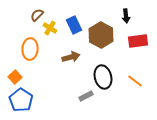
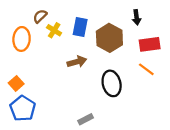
blue rectangle: (74, 25) -> (80, 27), turned 36
orange ellipse: (30, 49) -> (22, 39), moved
orange line: (135, 81) -> (146, 69), moved
gray rectangle: (86, 96) -> (86, 119), moved

